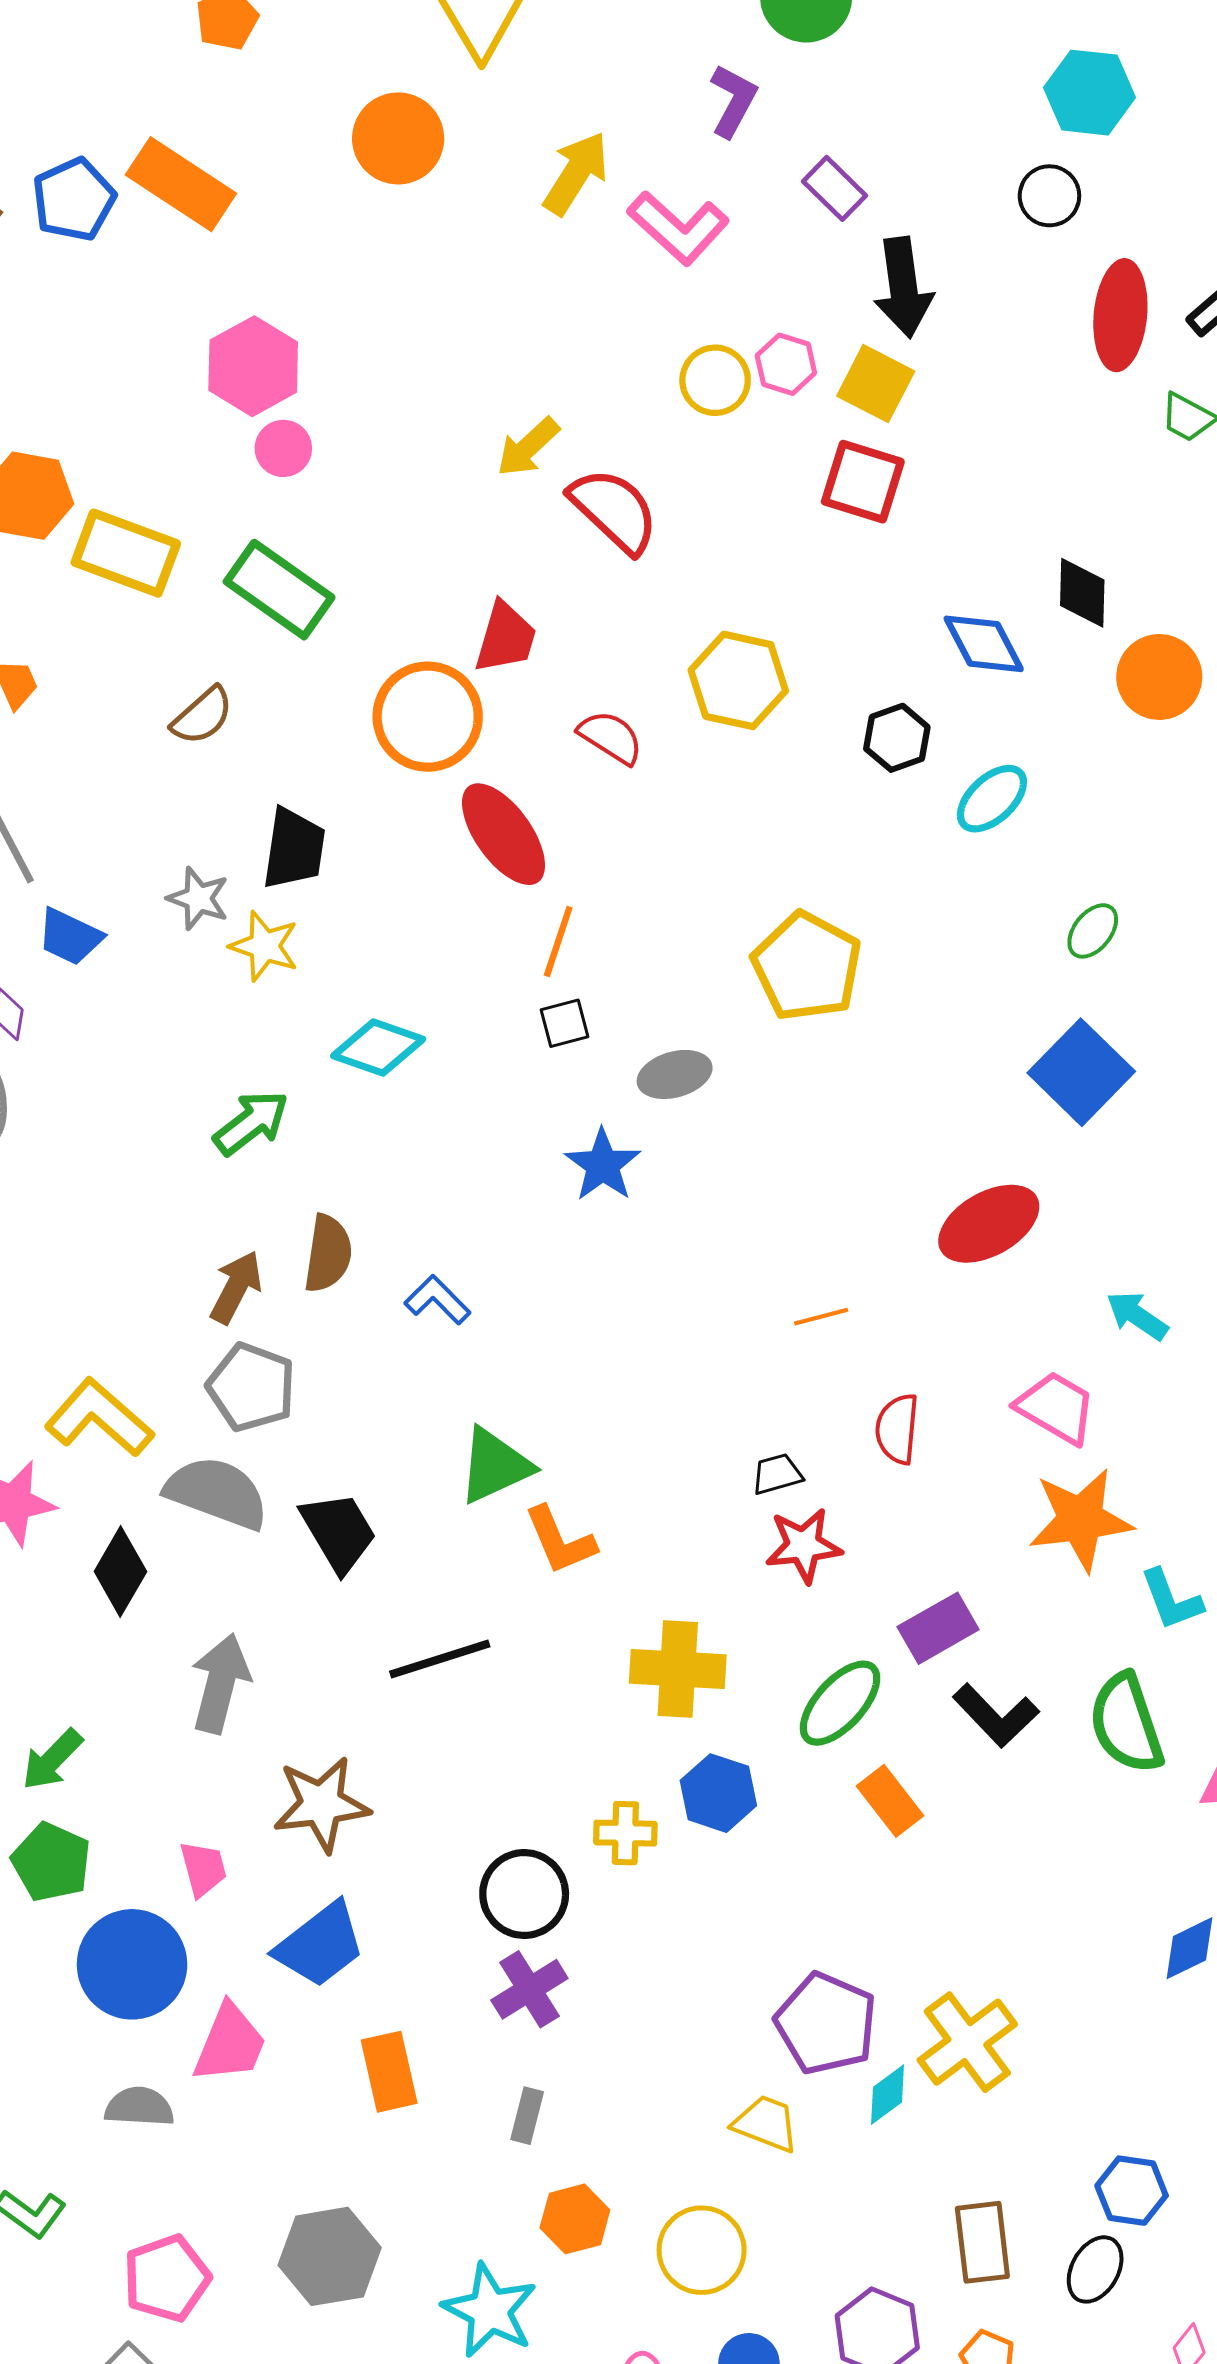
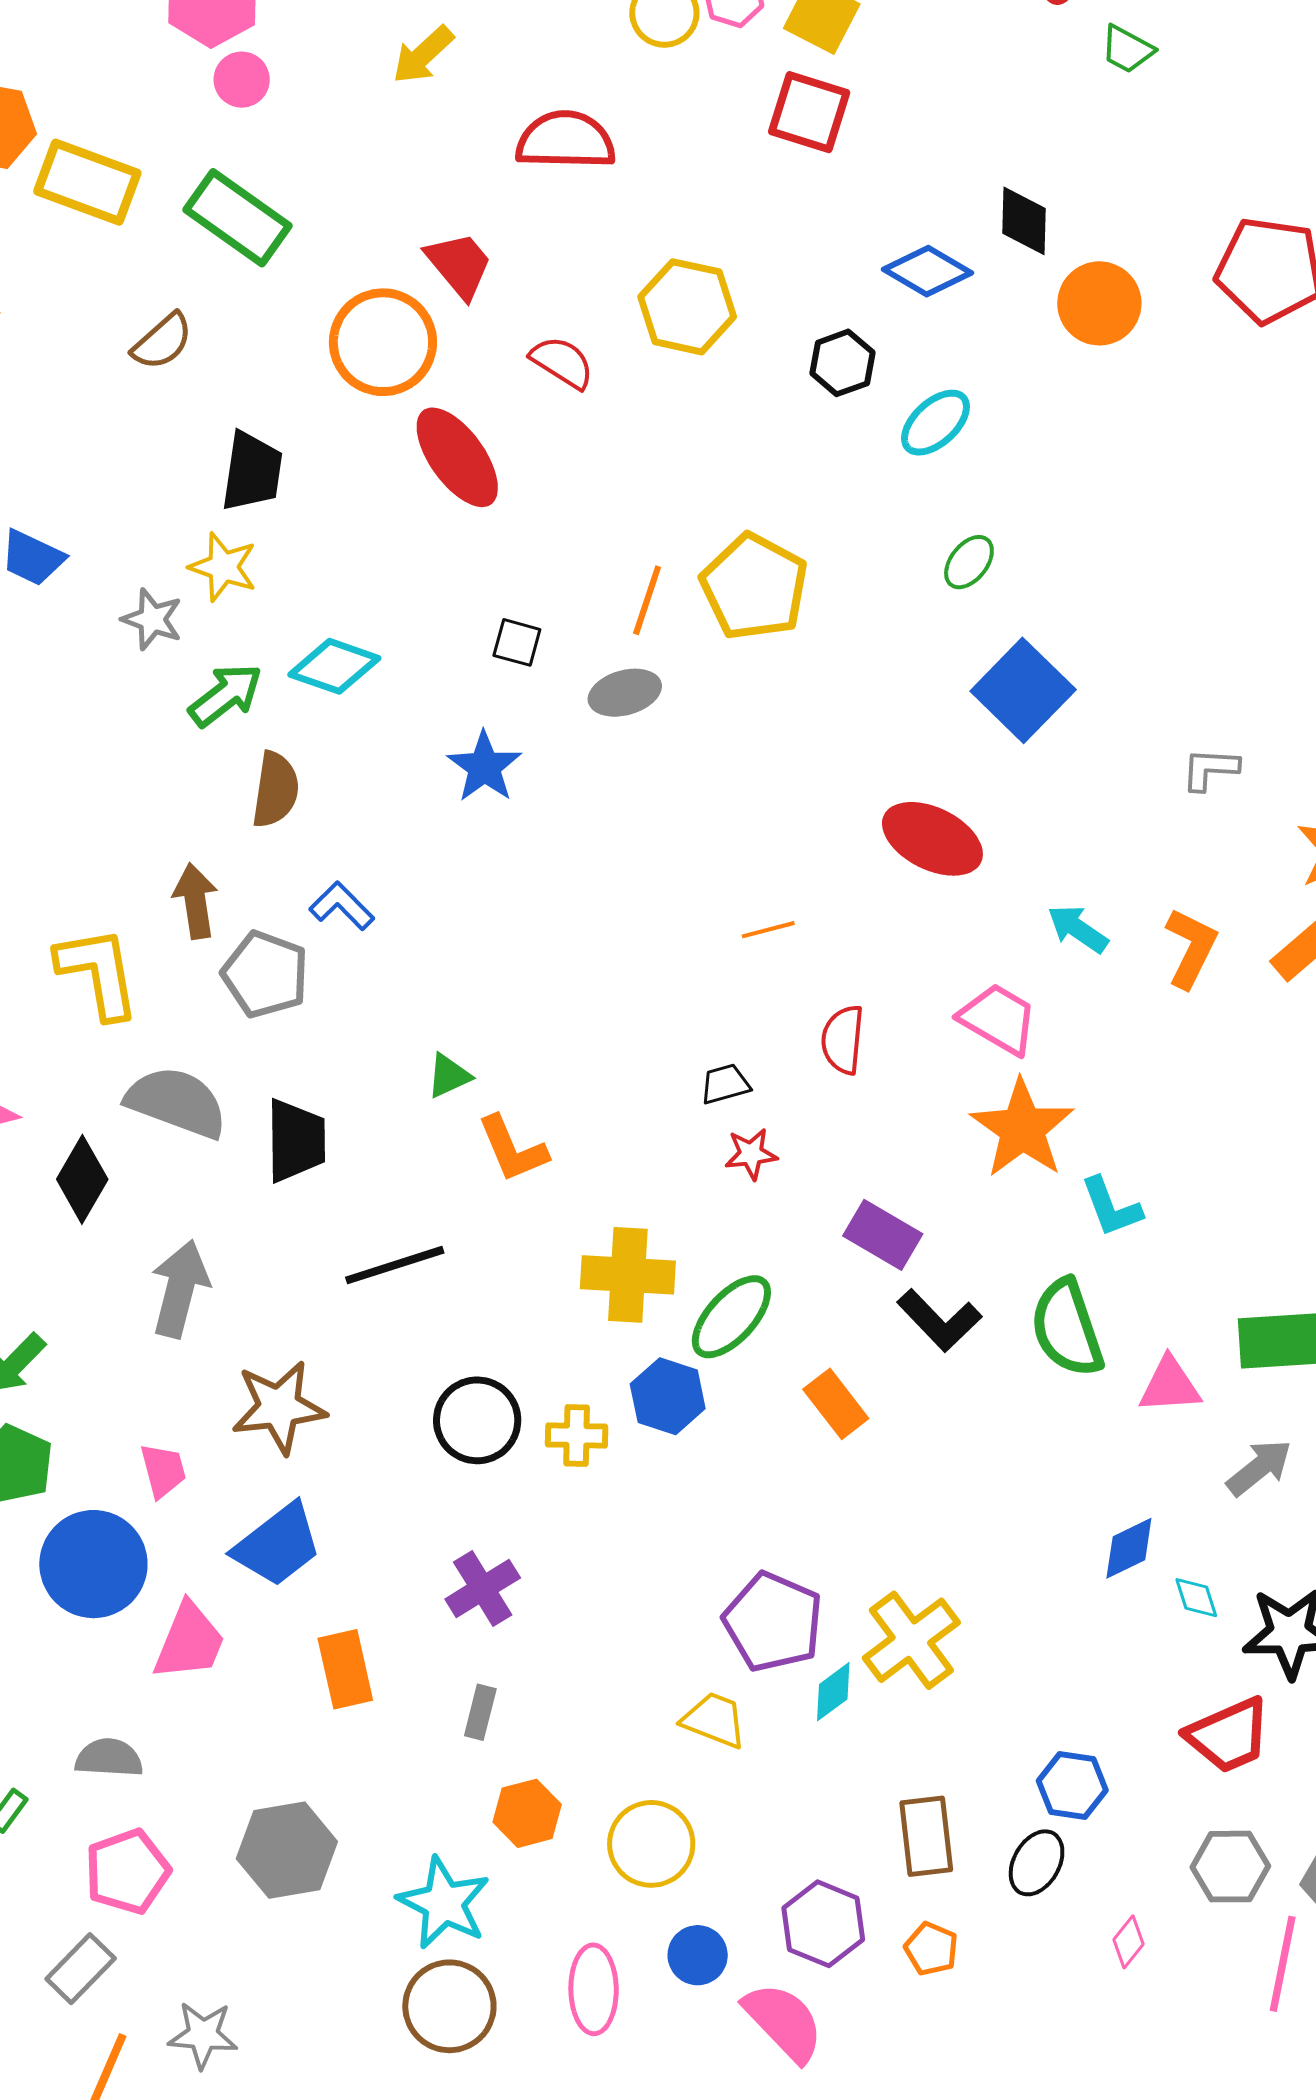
yellow arrow: (528, 447) -> (423, 55), moved
red semicircle: (614, 510) -> (566, 140), turned -42
red trapezoid: (505, 638) -> (459, 265), turned -56
blue diamond: (984, 644) -> (927, 271), turned -32
gray star: (198, 898) -> (152, 619), moved
green ellipse: (1093, 931) -> (969, 562), moved
orange line: (558, 941) -> (647, 600), moved
black square: (564, 1023) -> (517, 642), turned 30
green arrow: (251, 1123) -> (226, 695), moved
blue star: (603, 1165) -> (484, 767), moved
red ellipse: (989, 1224) -> (932, 839), turned 56
brown semicircle: (328, 1254) -> (275, 790), moved
brown arrow: (236, 1287) -> (195, 901), turned -36
blue L-shape: (437, 1300) -> (342, 906), moved
gray pentagon: (251, 1387) -> (265, 974), moved
yellow L-shape: (99, 1418) -> (98, 973), moved, turned 39
green triangle: (495, 1466) -> (449, 1076), size x0.6
orange star: (1081, 1520) -> (1022, 1129), turned -30
black trapezoid: (339, 1532) -> (296, 1141), turned 30
red star: (803, 1545) -> (751, 1154), size x0.7
purple rectangle: (938, 1628) -> (883, 1235), turned 60
green ellipse: (840, 1703) -> (731, 1317), moved
black circle: (524, 1894) -> (477, 1420), moved
gray semicircle: (139, 2107) -> (109, 1758), moved

